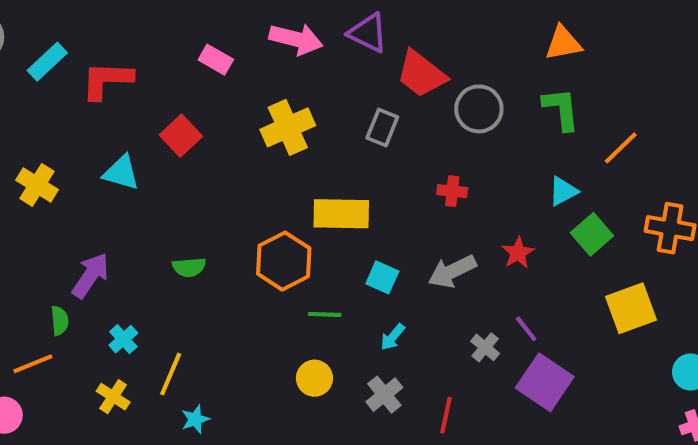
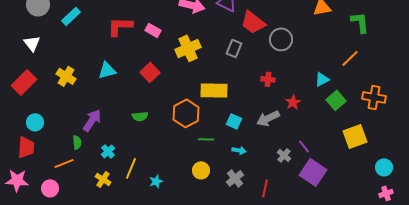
pink rectangle: (216, 60) -> (153, 30), moved
red L-shape: (107, 80) -> (120, 26), moved
green L-shape: (561, 109) -> (360, 22), moved
red square: (181, 136) -> (150, 72), moved
cyan triangle: (121, 173) -> (107, 70), turned -30
red star: (518, 253) -> (293, 102), moved
cyan arrow: (393, 337) -> (239, 150), turned -120
cyan star: (195, 419) -> (156, 181), moved

